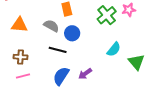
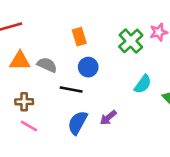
gray semicircle: (51, 26) -> (47, 65), moved
pink line: (23, 76) -> (29, 126), turned 48

